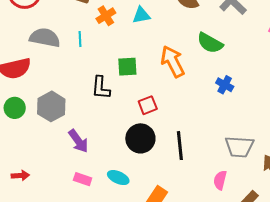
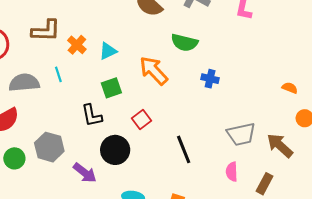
cyan triangle: (141, 15) -> (108, 51), moved
black circle: (140, 138) -> (115, 150), moved

